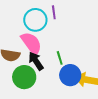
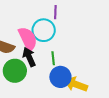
cyan circle: (35, 20) -> (44, 30), moved

